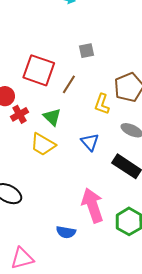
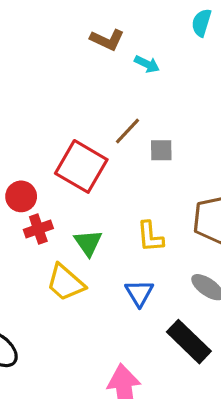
brown line: (69, 84) -> (127, 131), moved
yellow L-shape: (102, 104) -> (150, 237), moved, turned -35

